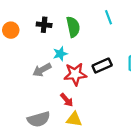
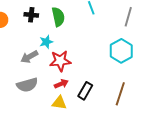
black rectangle: (102, 66) -> (85, 91), moved, turned -36
red arrow: (67, 100) -> (61, 84), moved, turned -72
gray semicircle: (39, 119) -> (27, 85), moved

